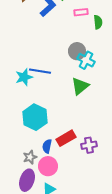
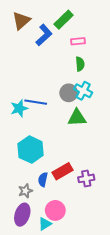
green semicircle: (98, 22) -> (80, 64), moved
gray circle: (77, 51) -> (69, 93), moved
green triangle: (80, 86) -> (77, 118), turned 36
pink circle: (48, 166) -> (55, 210), moved

